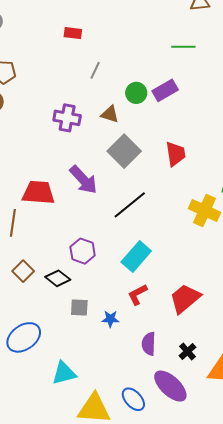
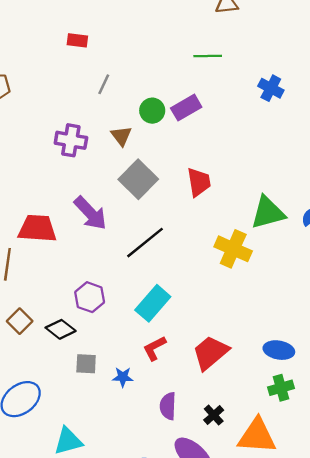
brown triangle: (110, 114) -> (121, 136), turned 36

